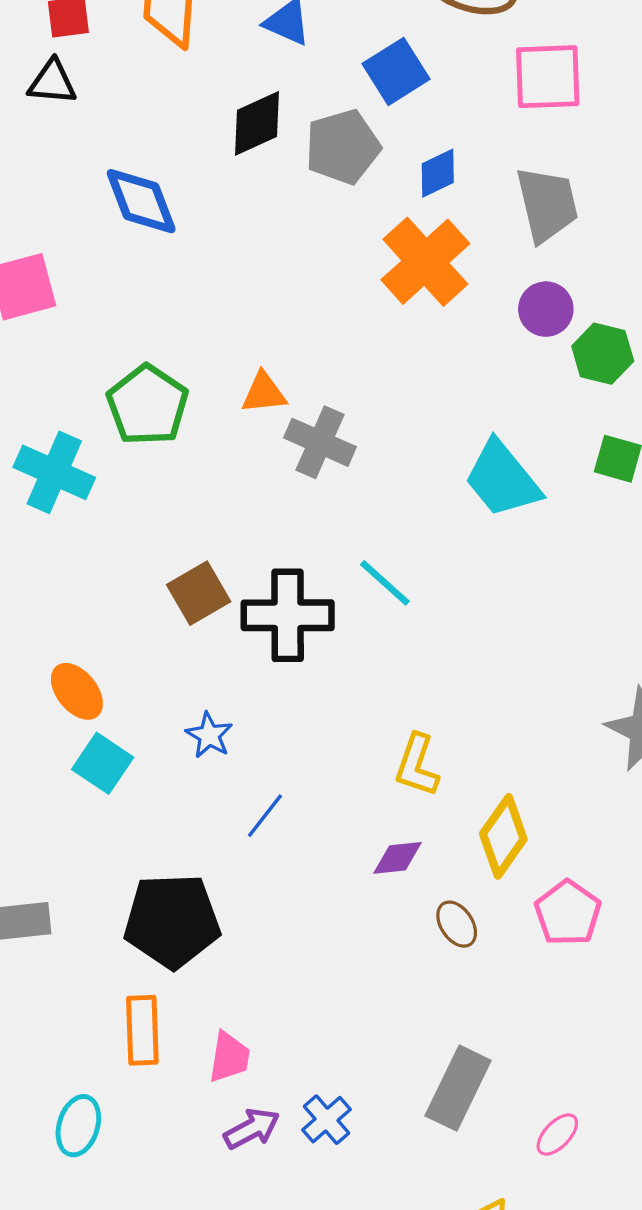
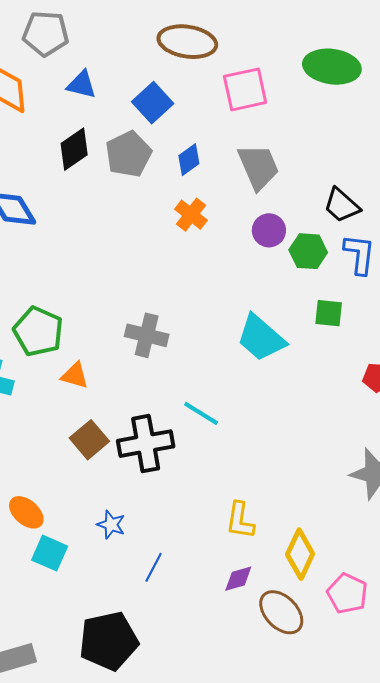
orange cross: (425, 262) -> (191, 215), size x0.6
orange triangle: (264, 393) -> (75, 375), moved, turned 32
brown ellipse: (457, 924) -> (281, 612), size x1.6

